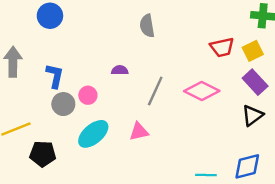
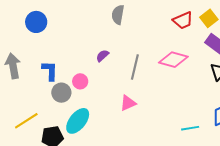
gray semicircle: (147, 26) -> (118, 15), turned 30
purple semicircle: (120, 70) -> (102, 56), turned -32
cyan ellipse: (93, 134) -> (78, 121), moved

